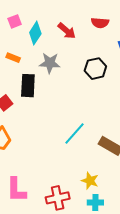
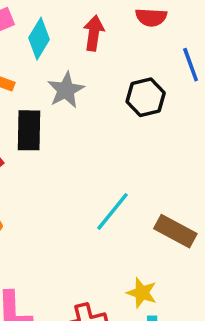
red arrow: (67, 31) -> (94, 33), turned -120
gray star: (50, 63) -> (66, 90), turned -30

